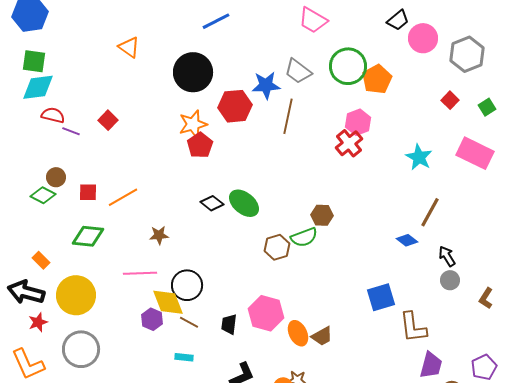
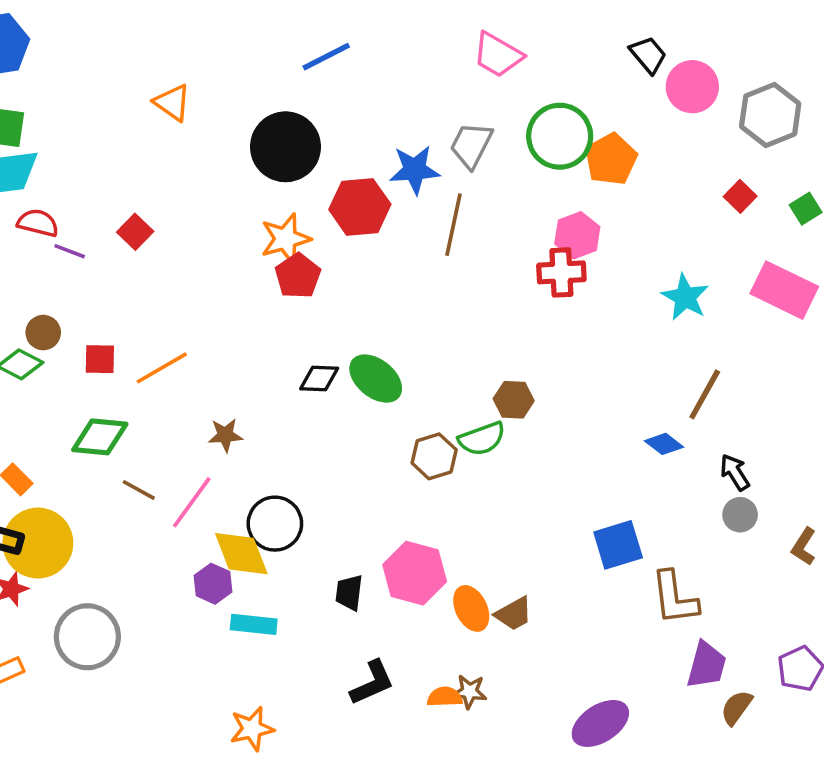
black trapezoid: (398, 20) -> (648, 55), turned -90
gray trapezoid: (298, 71) -> (471, 145), turned 80
red cross: (349, 143) -> (561, 272), turned 36
black diamond: (212, 203) -> (319, 379), turned -35
pink line: (140, 273) -> (192, 502), turned -52
yellow circle: (76, 295) -> (38, 543), moved
brown line: (189, 322) -> (139, 490), moved
cyan rectangle: (184, 357) -> (254, 624), moved, size x1.4

